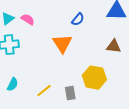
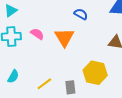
pink semicircle: (28, 19) -> (37, 34), moved
blue semicircle: (78, 19) -> (81, 14), turned -104

